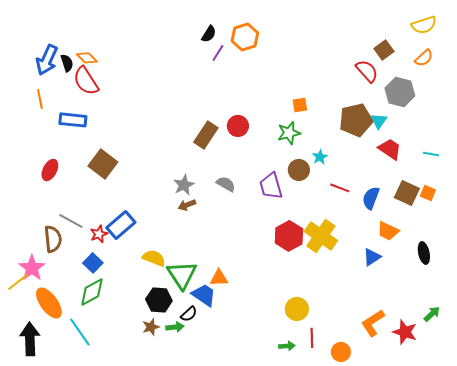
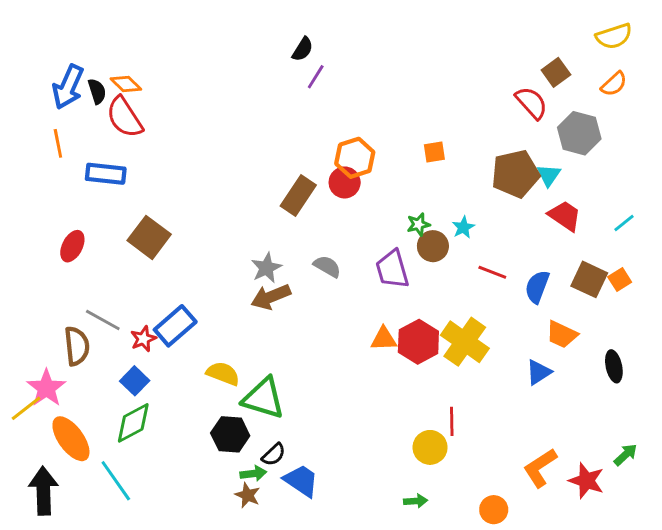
orange hexagon: (245, 37) -> (355, 158), moved
green star: (289, 133) -> (418, 224), moved, size x0.7
cyan line: (431, 154) -> (624, 223), turned -49
orange square: (428, 193) -> (620, 279), turned 35
brown arrow: (187, 205) -> (271, 297), size x1.5
green triangle: (182, 275) -> (264, 398), turned -40
orange triangle: (219, 278) -> (384, 339), moved
blue trapezoid: (204, 295) -> (301, 481), moved
brown star: (151, 327) -> (248, 495), moved, turned -30
red line: (312, 338) -> (452, 421), moved

